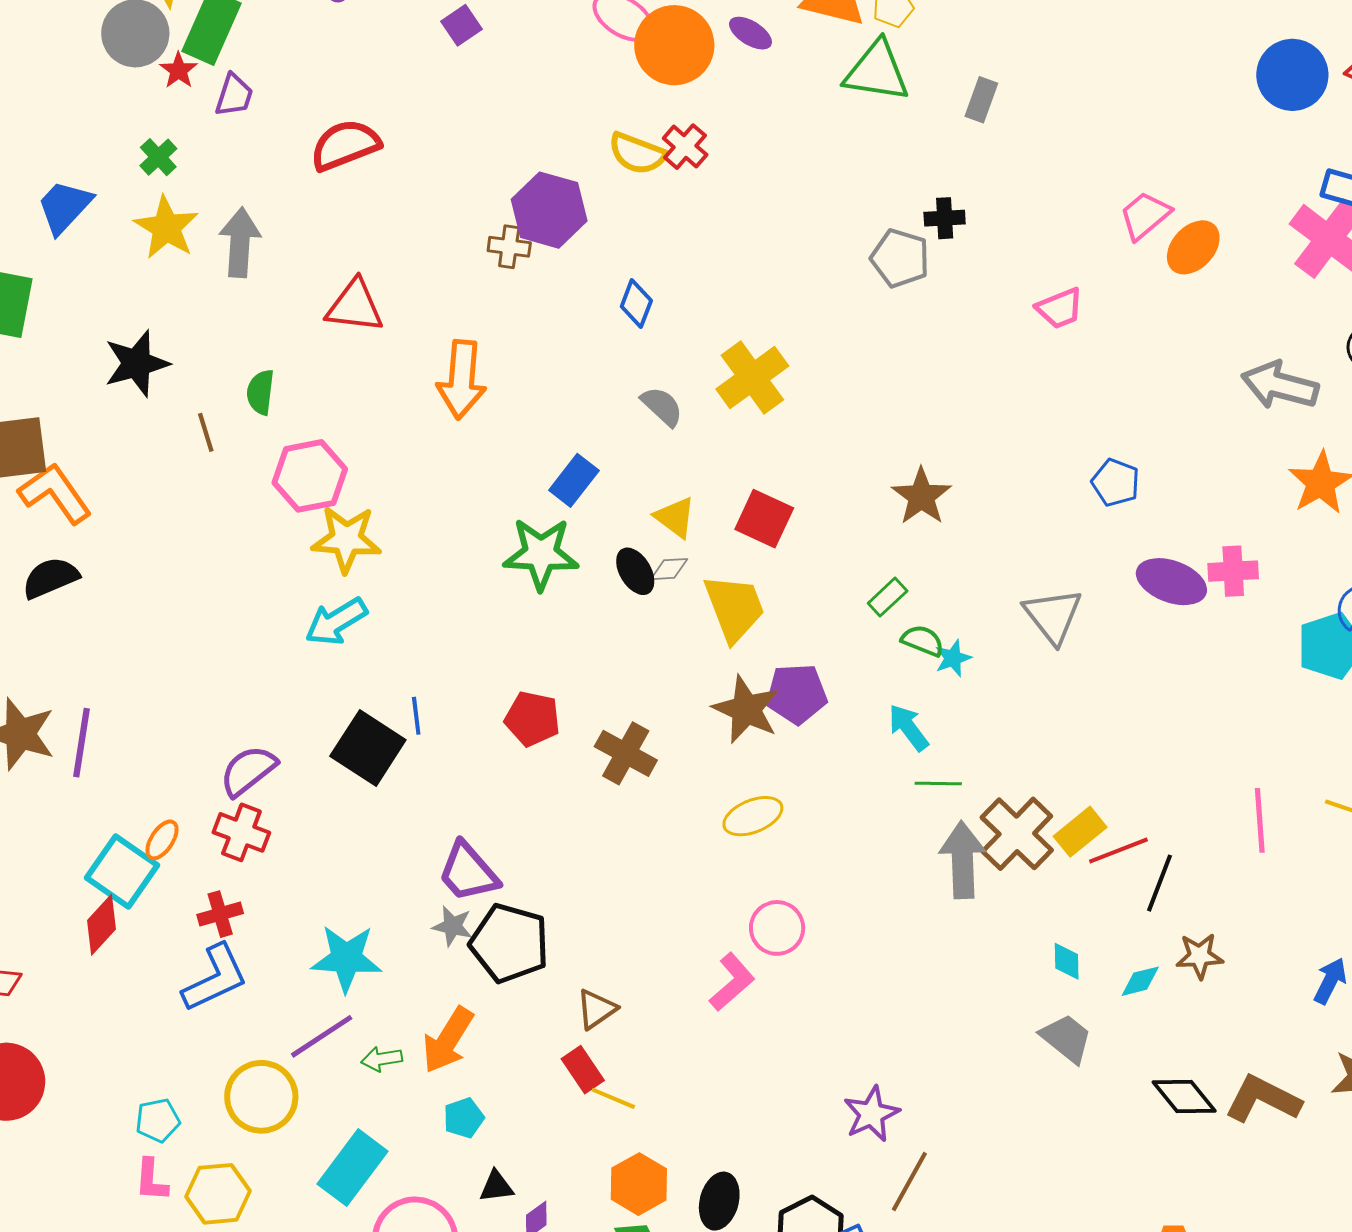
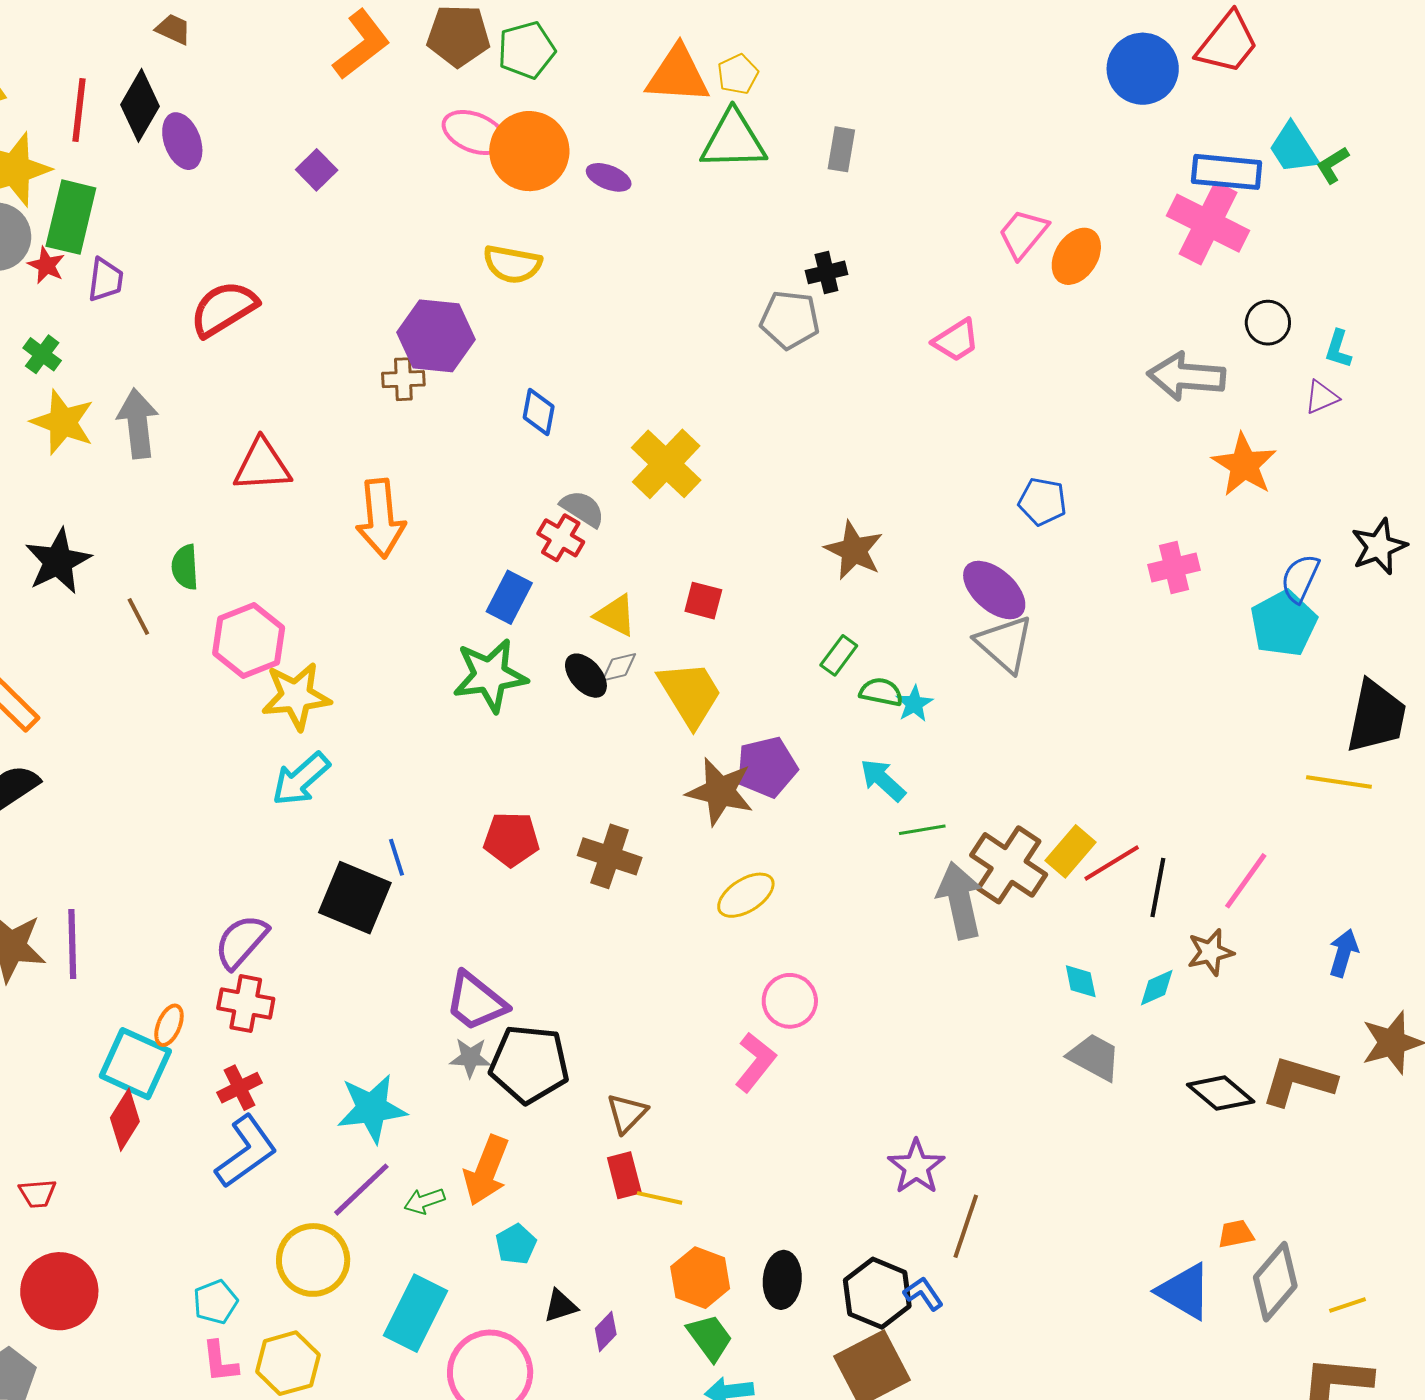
purple ellipse: (750, 33) -> (609, 177), moved
red cross: (685, 147) -> (561, 538), moved
red square: (764, 519) -> (703, 601), size x0.7
purple ellipse: (1171, 582) -> (994, 590), moved, turned 32
pink line: (1260, 820) -> (1246, 881), moved, turned 50
red rectangle: (583, 1070) -> (624, 1175), turned 30

